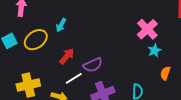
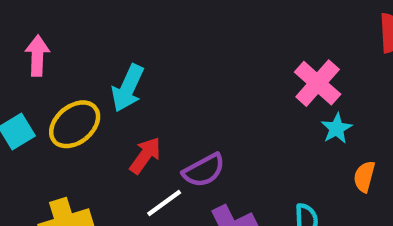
cyan arrow: (61, 25) -> (128, 88), size x1.5

